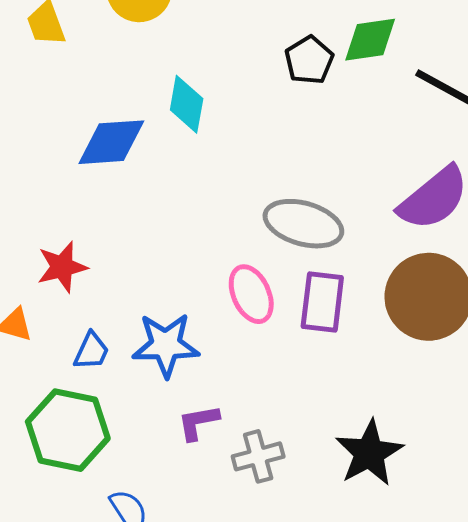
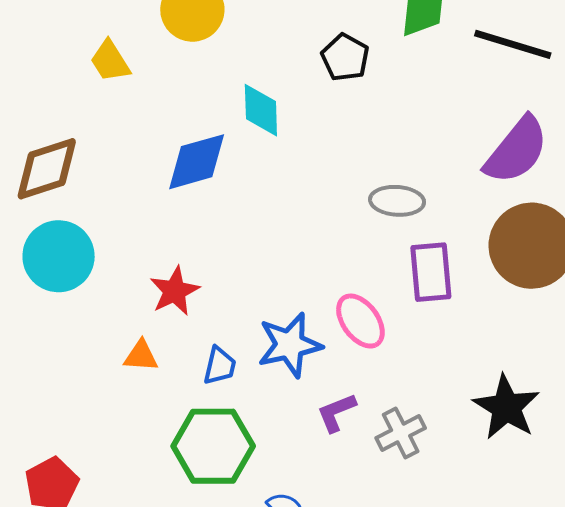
black pentagon: (309, 60) -> (345, 57), moved
gray ellipse: (303, 224) -> (397, 201), size x0.7
pink ellipse: (251, 294) -> (360, 321), moved

